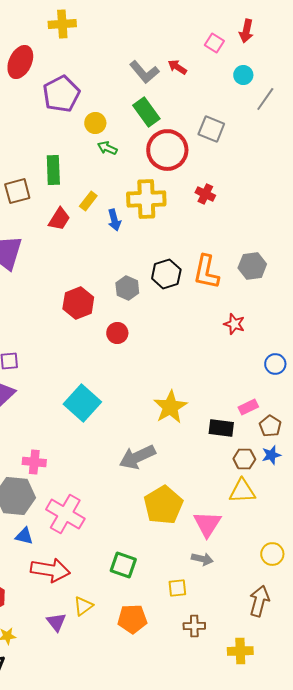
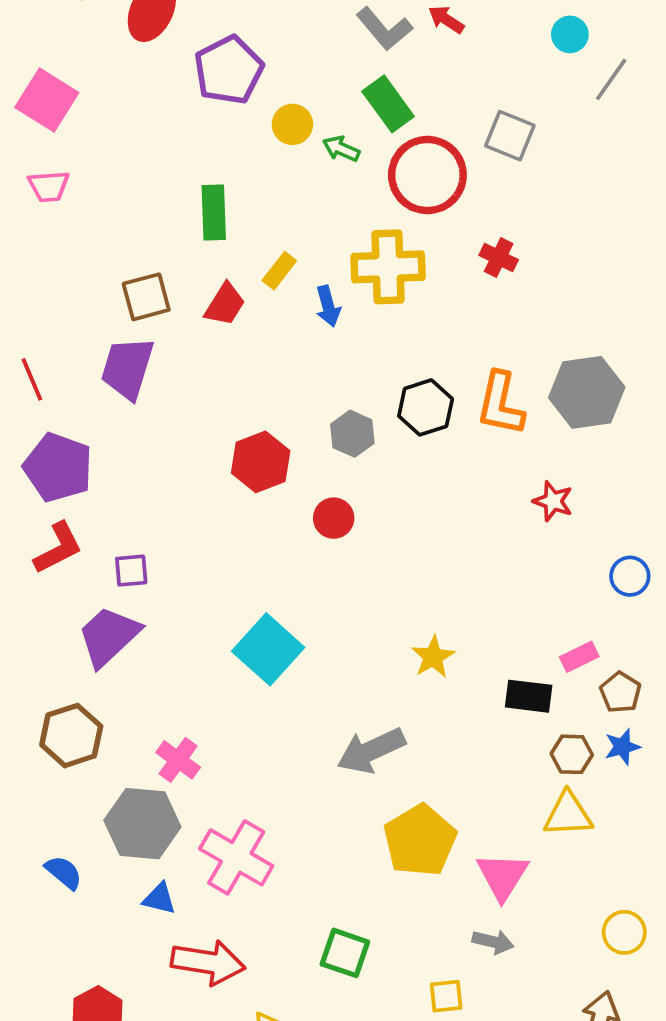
green arrow: (107, 148) -> (341, 149), moved
brown square: (17, 191) -> (146, 297), moved
gray hexagon: (252, 266) -> (587, 392), size x1.4
yellow star: (170, 407) -> (433, 657), size x0.7
pink cross: (34, 462) -> (178, 760), turned 30

